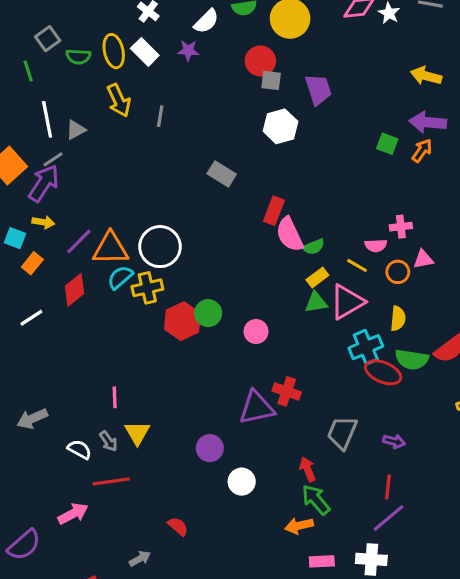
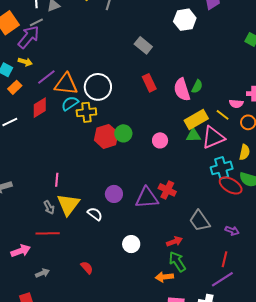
red rectangle: (274, 211) -> (149, 83), moved, turned -54
green semicircle: (314, 247) -> (197, 86), moved, turned -48
yellow rectangle: (317, 278) -> (196, 119), size x1.6
pink circle: (256, 332) -> (160, 140), moved
yellow triangle: (137, 433) -> (68, 204), size x1.4
gray trapezoid: (342, 433) -> (200, 221), turned -65
purple circle: (210, 448) -> (114, 194), moved
white semicircle: (79, 449) -> (95, 214), moved
red arrow: (308, 469) -> (174, 241), turned 84
gray arrow: (140, 559) -> (42, 273), moved

